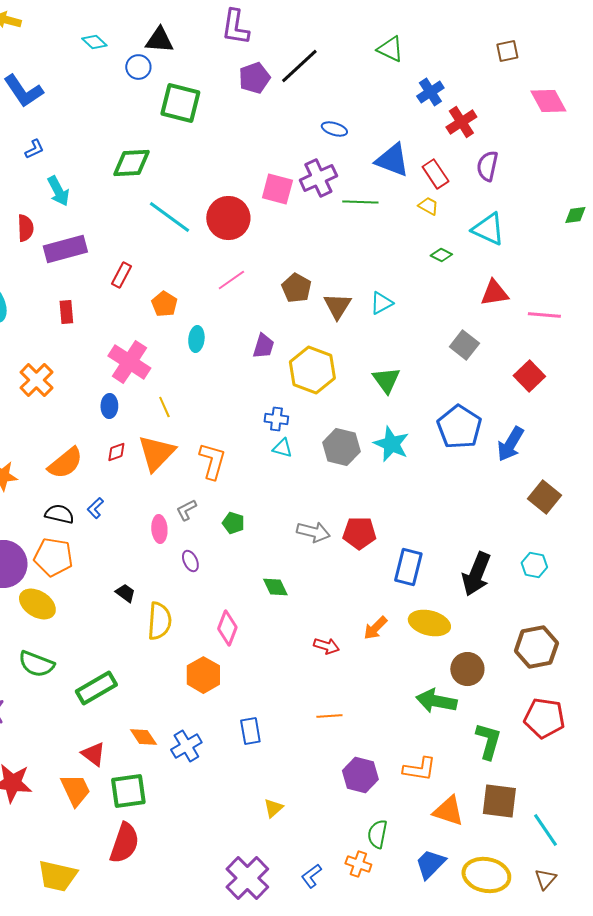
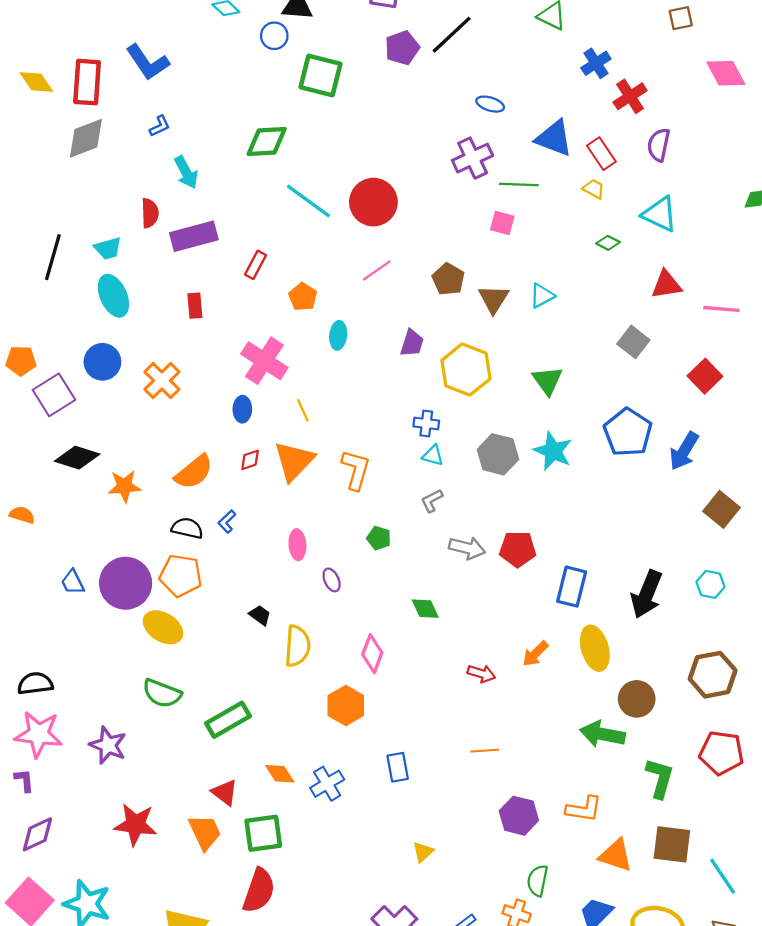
pink square: (277, 189) -> (502, 223), moved, size x0.7
gray L-shape: (186, 510) -> (432, 501), moved
yellow ellipse: (429, 623) -> (595, 648), turned 60

